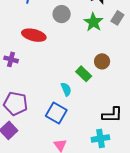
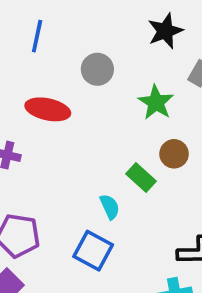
green star: (93, 22) -> (156, 102), moved

